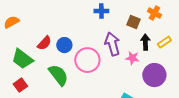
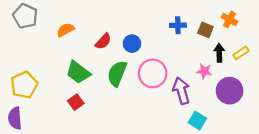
blue cross: (101, 11) -> (178, 25), moved
red semicircle: (44, 43) -> (103, 41), moved
purple arrow: (112, 44) -> (181, 91), moved
blue circle: (64, 45) -> (132, 44), moved
green semicircle: (58, 75) -> (117, 73), moved, turned -120

